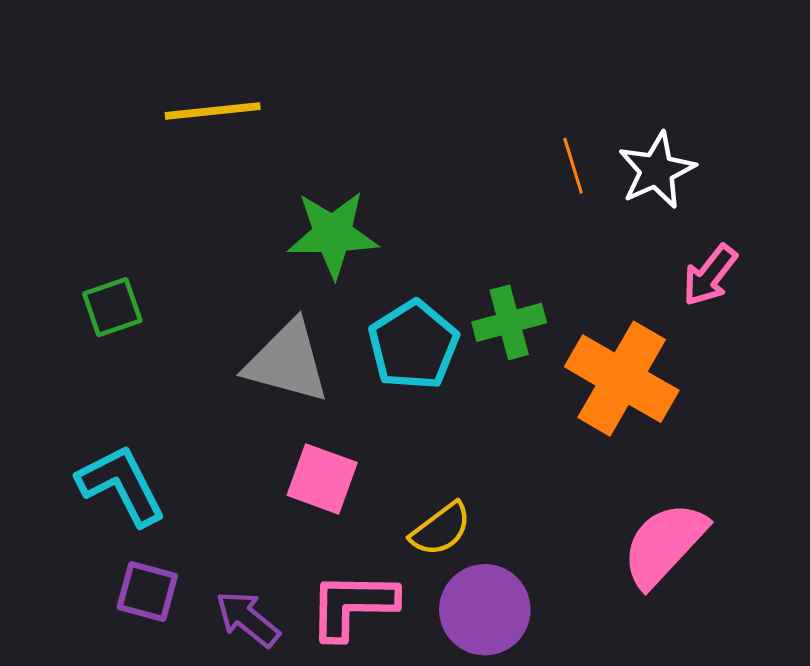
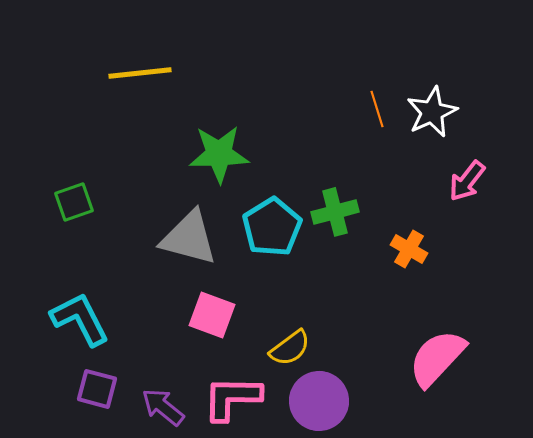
orange cross: (622, 379) -> (409, 249), size x0.5

